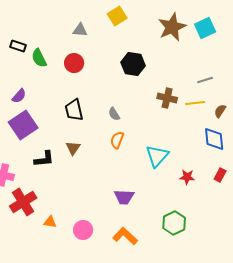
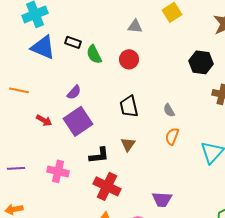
black hexagon: (133, 64) -> (201, 62), moved
purple trapezoid: (124, 197) -> (162, 199), moved
red cross: (23, 202) -> (107, 186), moved, turned -32

